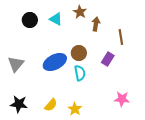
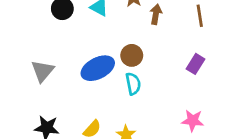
brown line: (121, 37) -> (200, 16), moved
purple rectangle: (108, 59) -> (195, 64), moved

